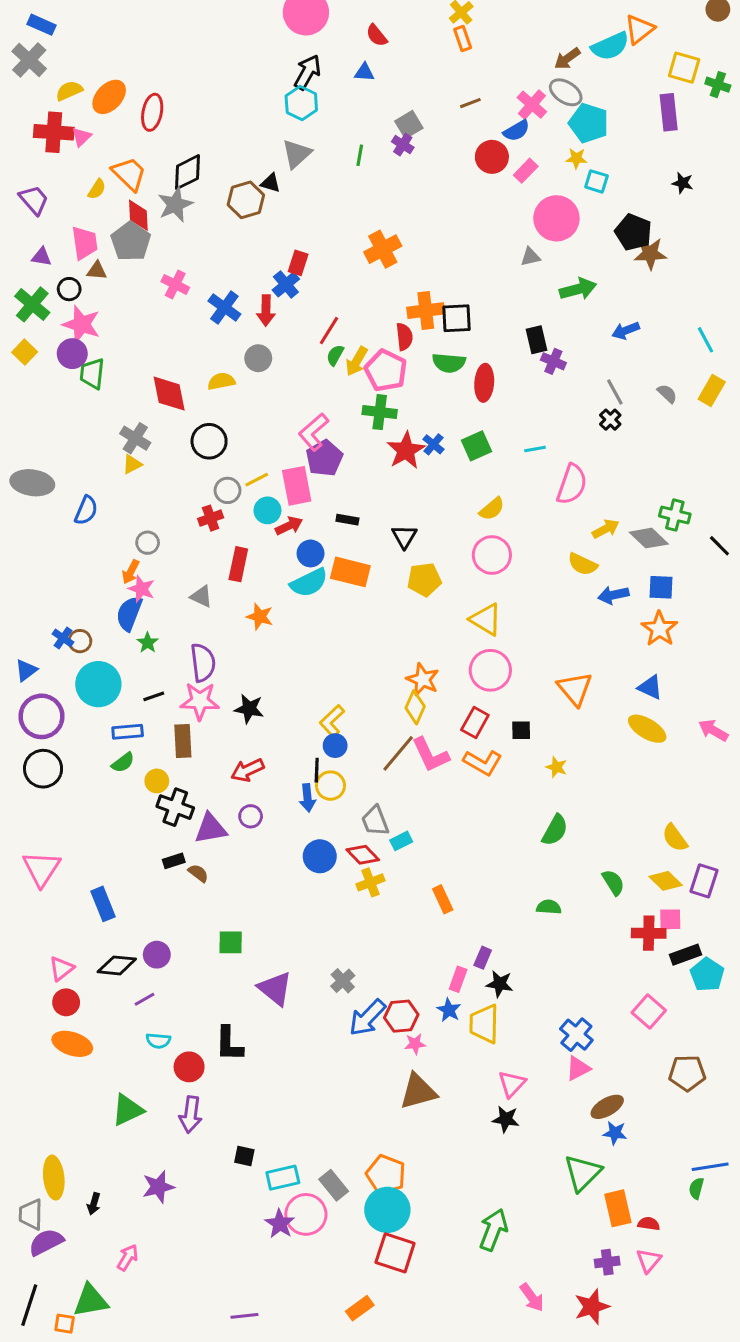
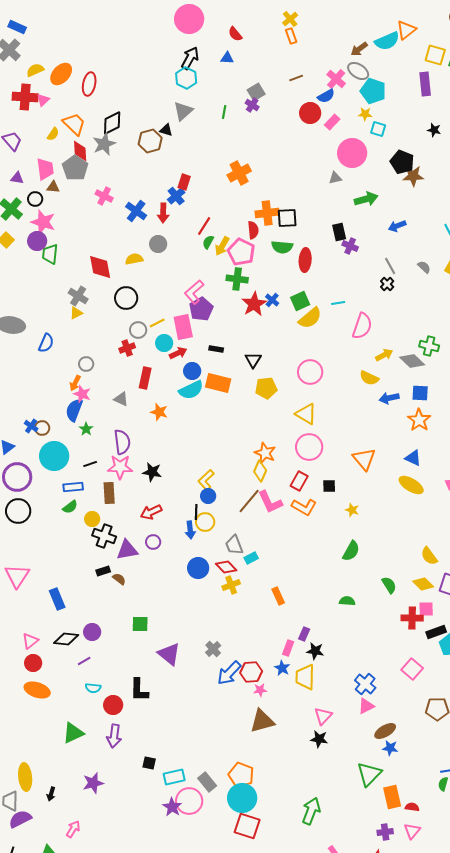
yellow semicircle: (492, 509) -> (310, 318), moved, size x1.4

